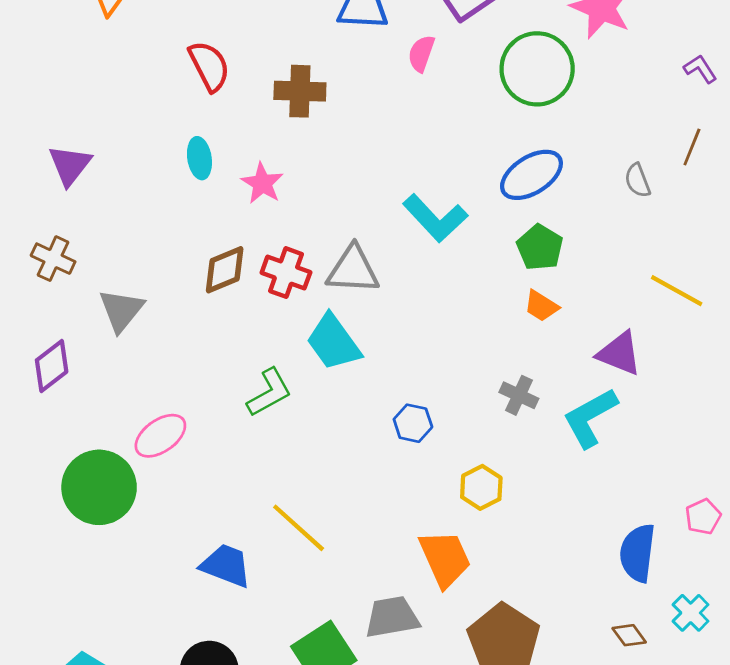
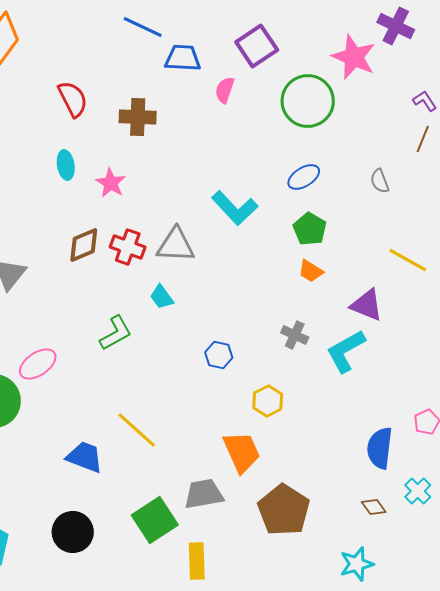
brown line: (692, 147) -> (423, 139), moved
blue ellipse: (531, 175) -> (304, 177), size x0.7
cyan trapezoid: (333, 342) -> (162, 297), size x0.6

